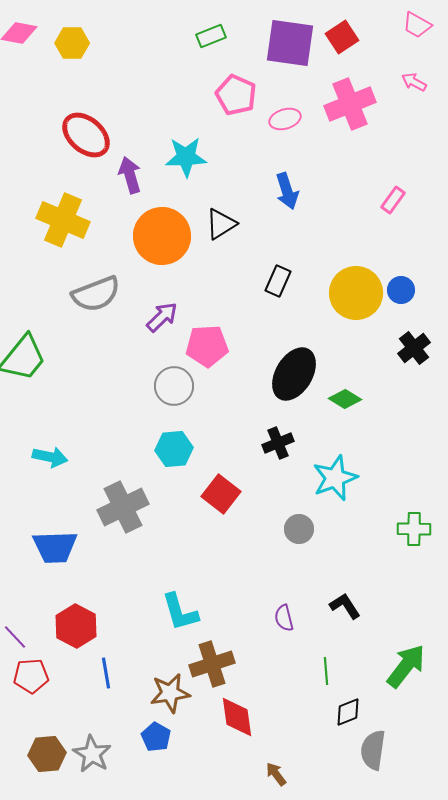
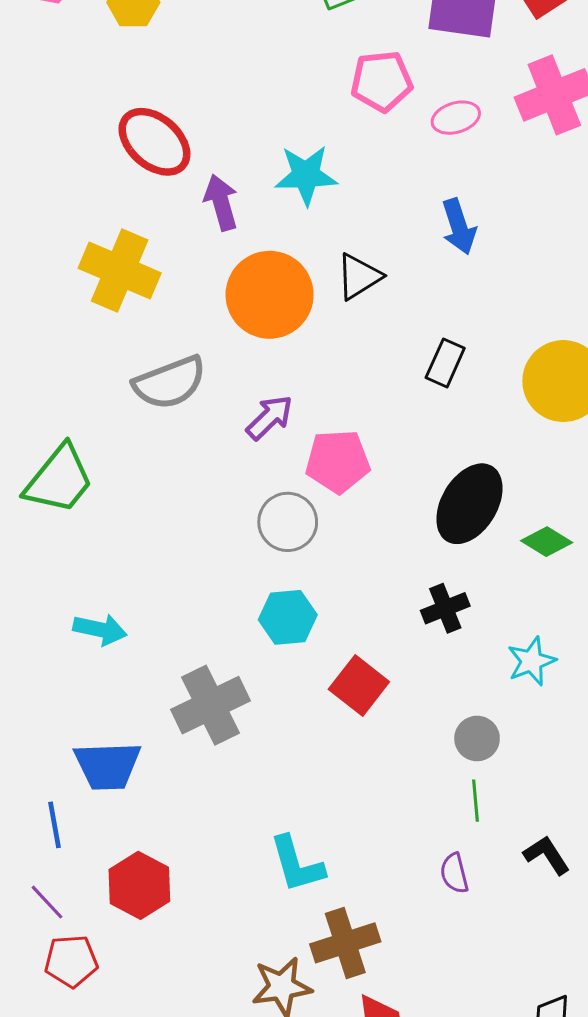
pink pentagon: (236, 95) -> (382, 81), turned -30
cyan star: (335, 478) -> (532, 661), size x0.7
green line: (326, 671) -> (476, 801), moved
blue line: (106, 673) -> (55, 825), moved

